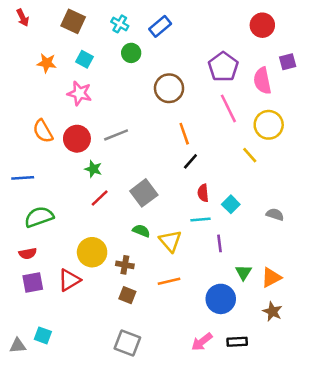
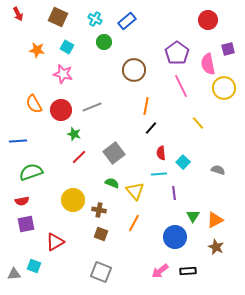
yellow circle: (269, 125) -> (224, 88), moved
orange line: (184, 134) -> (146, 106), turned 30
red triangle: (69, 280) -> (55, 242), moved
orange line: (169, 281) -> (134, 223), turned -48

